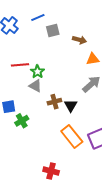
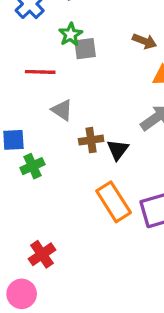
gray square: (53, 31) -> (85, 49), moved
green star: (37, 72) -> (71, 34), moved
red cross: (51, 171) -> (42, 254), moved, turned 35

